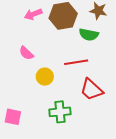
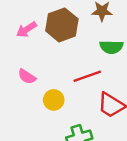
green semicircle: (89, 35) -> (111, 47), moved

